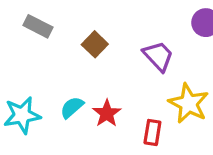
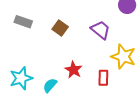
cyan semicircle: (72, 107) -> (50, 85), moved

